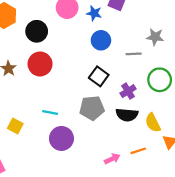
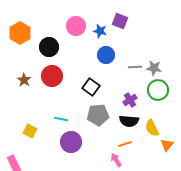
gray star: (155, 37) -> (154, 68), moved
black square: (99, 76) -> (91, 87), moved
orange line: (138, 151) -> (125, 144), moved
pink arrow: (112, 159) -> (116, 160), turned -96

